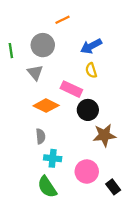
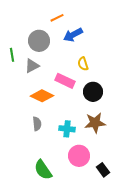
blue arrow: (91, 46) -> (73, 35), moved
green line: (11, 51) -> (12, 55), moved
gray triangle: (35, 73) -> (32, 66), turned 42
black circle: (88, 110) -> (93, 92), moved
cyan cross: (53, 158) -> (67, 129), moved

